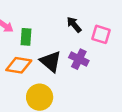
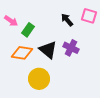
pink square: (101, 34) -> (89, 16), moved
green rectangle: (26, 37) -> (28, 30), turned 32

